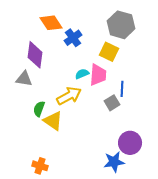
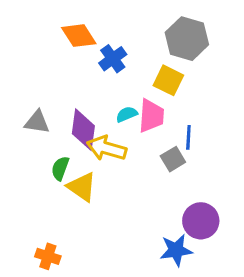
purple diamond: (35, 55) -> (83, 130), moved
yellow arrow: (69, 96) -> (107, 148), turned -135
orange cross: (40, 166) -> (48, 256), moved

